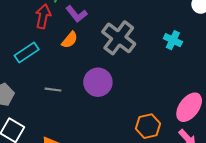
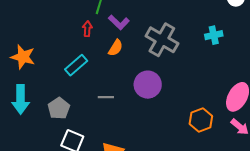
red arrow: (43, 16) -> (87, 29), size x0.7
cyan cross: (173, 40) -> (214, 35), turned -30

